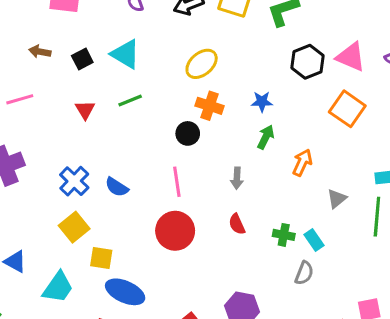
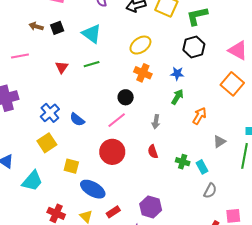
black square: (82, 59) -> (57, 28), moved
black hexagon: (307, 62) -> (194, 47), moved
black circle: (188, 133) -> (126, 97), moved
pink line: (177, 182) -> (117, 120), turned 54
yellow square: (101, 258) -> (71, 166), moved
gray semicircle: (304, 273) -> (210, 191), moved
blue ellipse: (125, 292) -> (93, 189), moved

